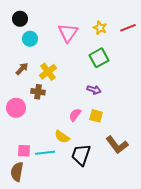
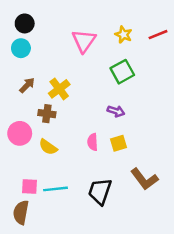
cyan circle: (30, 39) -> (21, 48), moved
pink semicircle: (75, 115) -> (93, 142), turned -40
yellow square: (96, 116) -> (118, 143), turned -32
yellow semicircle: (62, 137) -> (48, 147), moved

